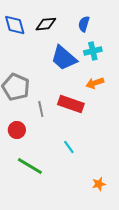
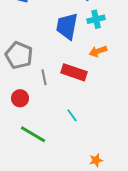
blue trapezoid: (64, 58) -> (67, 26), turned 60
orange star: (99, 184) -> (96, 160), moved

